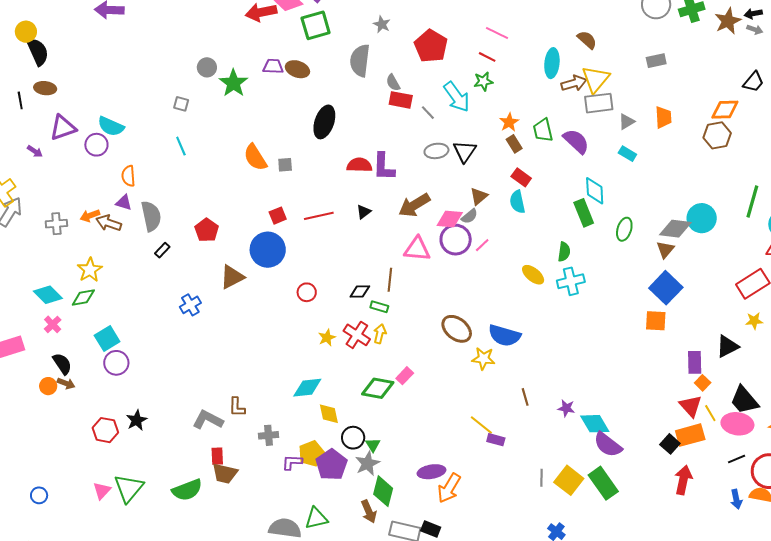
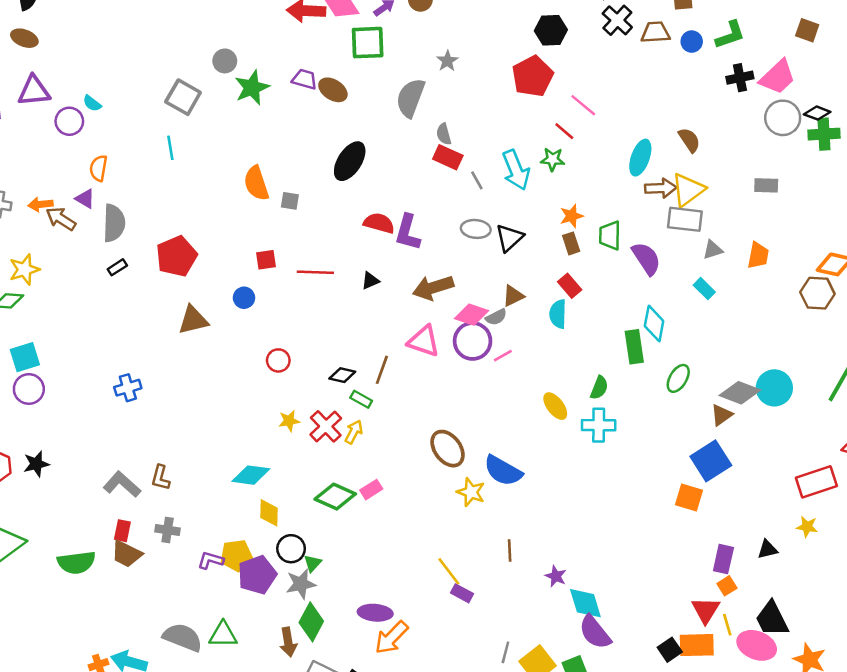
red pentagon: (431, 46) -> (533, 76), moved
gray square: (181, 104) -> (183, 97), size x1.8
cyan semicircle: (111, 126) -> (92, 103), size x0.6
red pentagon: (207, 230) -> (176, 256), size x1.4
blue circle: (268, 250) -> (244, 298), size x0.5
blue cross: (190, 305) -> (128, 388), moved
black triangle: (727, 346) -> (767, 549), size x0.7
gray cross: (269, 435) -> (168, 530), moved

